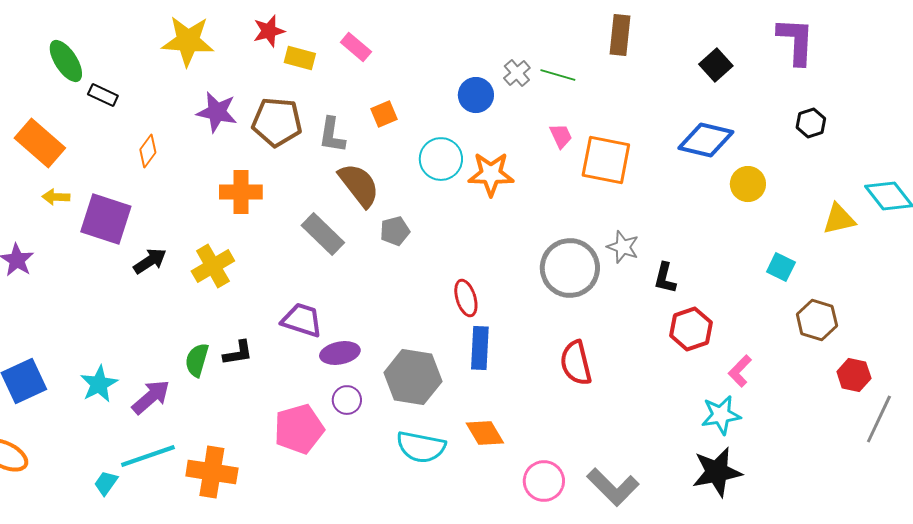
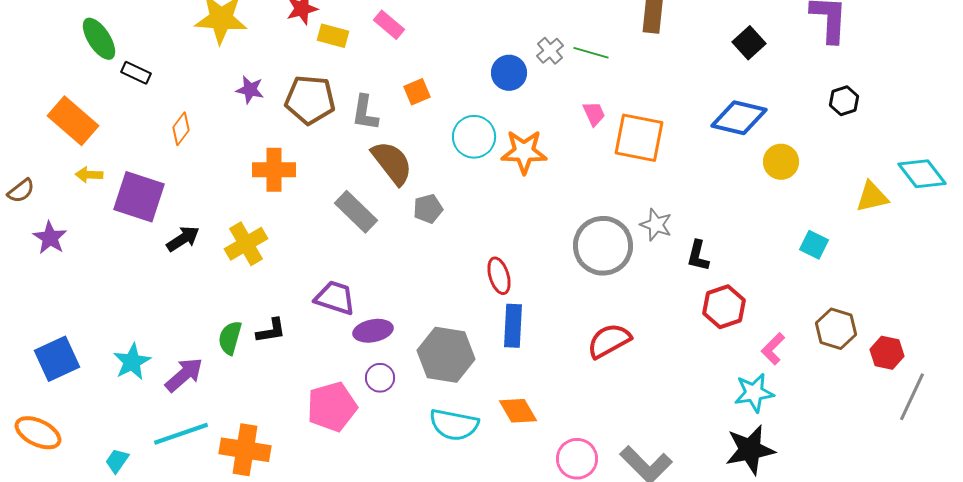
purple star: (217, 112) -> (250, 90), size x0.7
brown hexagon: (817, 320) -> (836, 329), moved
red semicircle: (576, 363) -> (609, 341), turned 75
cyan trapezoid: (106, 483) -> (117, 461), moved

